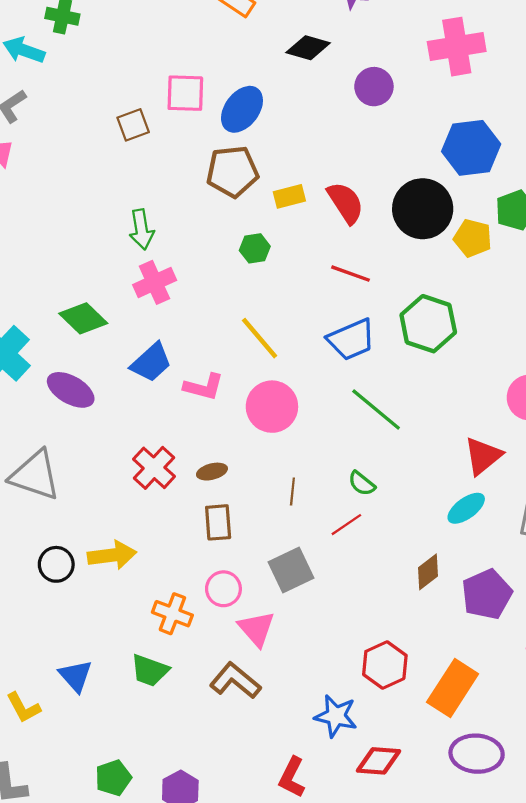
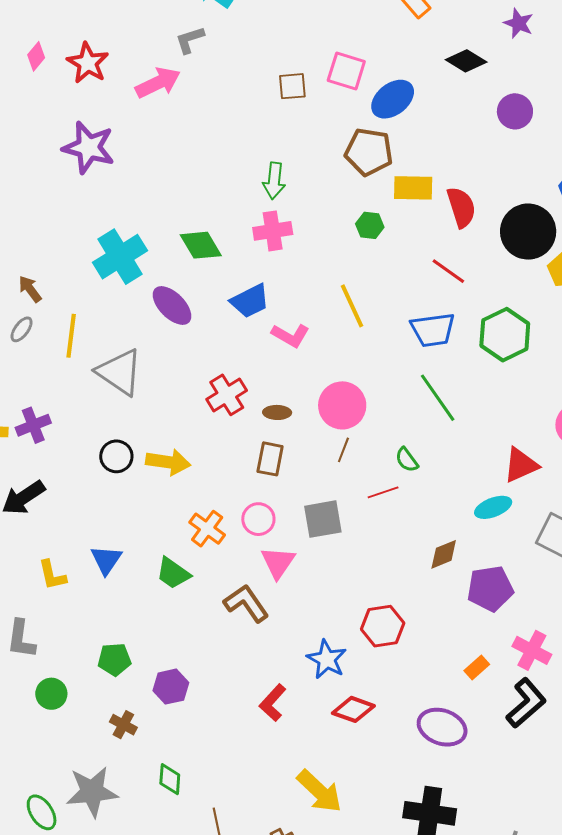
yellow rectangle: (289, 196) -> (413, 188), size x1.4
pink circle: (272, 407) -> (342, 405), moved
orange rectangle: (453, 688) -> (477, 668), moved, size x0.5

